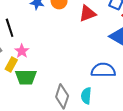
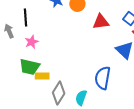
yellow rectangle: (11, 64) -> (42, 76), moved, turned 48
blue semicircle: (103, 70) -> (103, 78), turned -95

